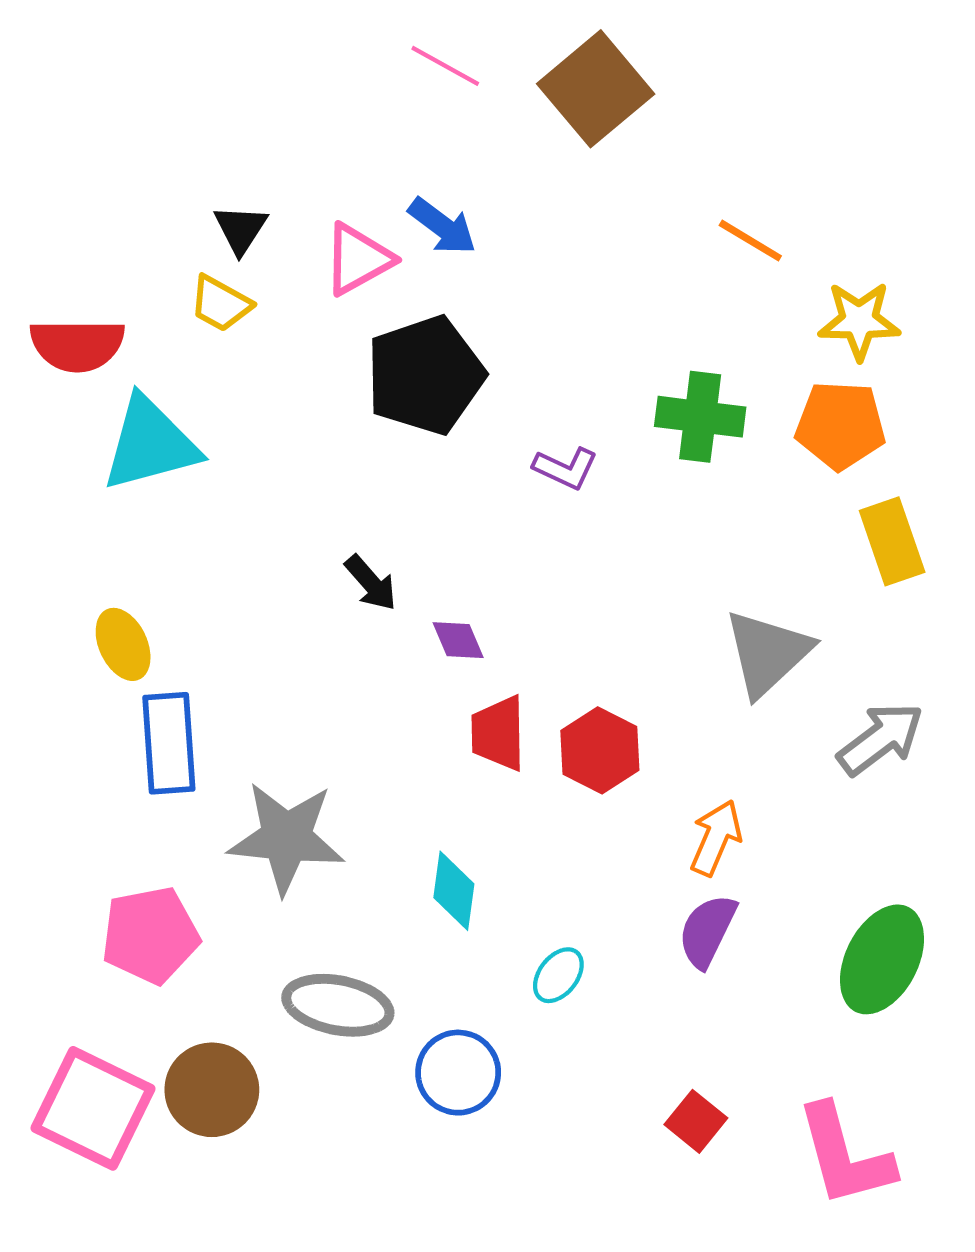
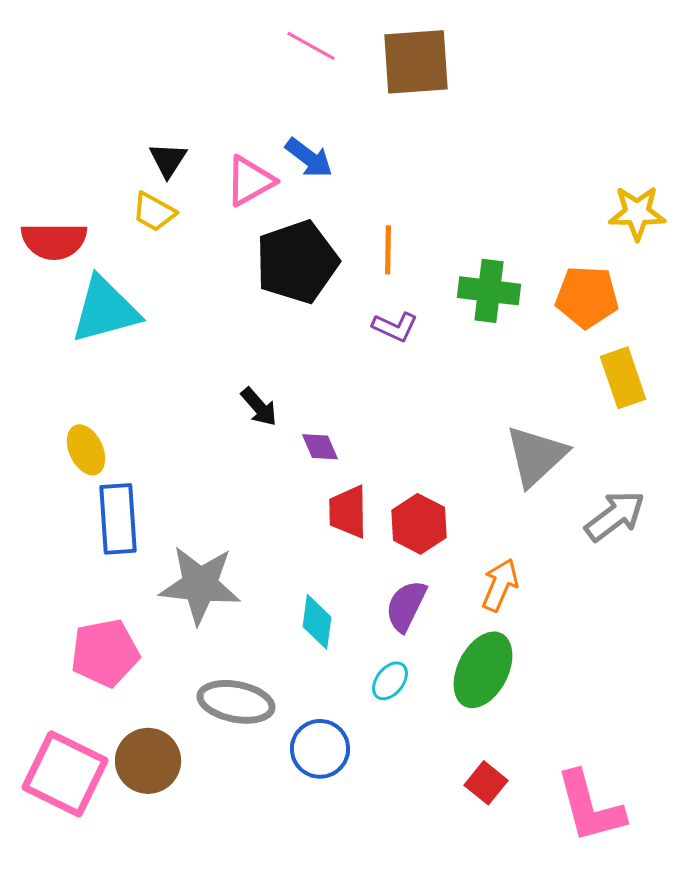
brown square: (596, 89) -> (416, 62), turned 36
orange line: (750, 241) -> (388, 250), moved, turned 60
yellow star: (859, 321) -> (637, 213), moved
purple semicircle: (707, 931) -> (406, 606), moved
green ellipse: (882, 959) -> (483, 670), moved

